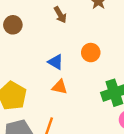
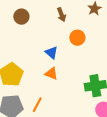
orange circle: (91, 53) -> (77, 38), moved

